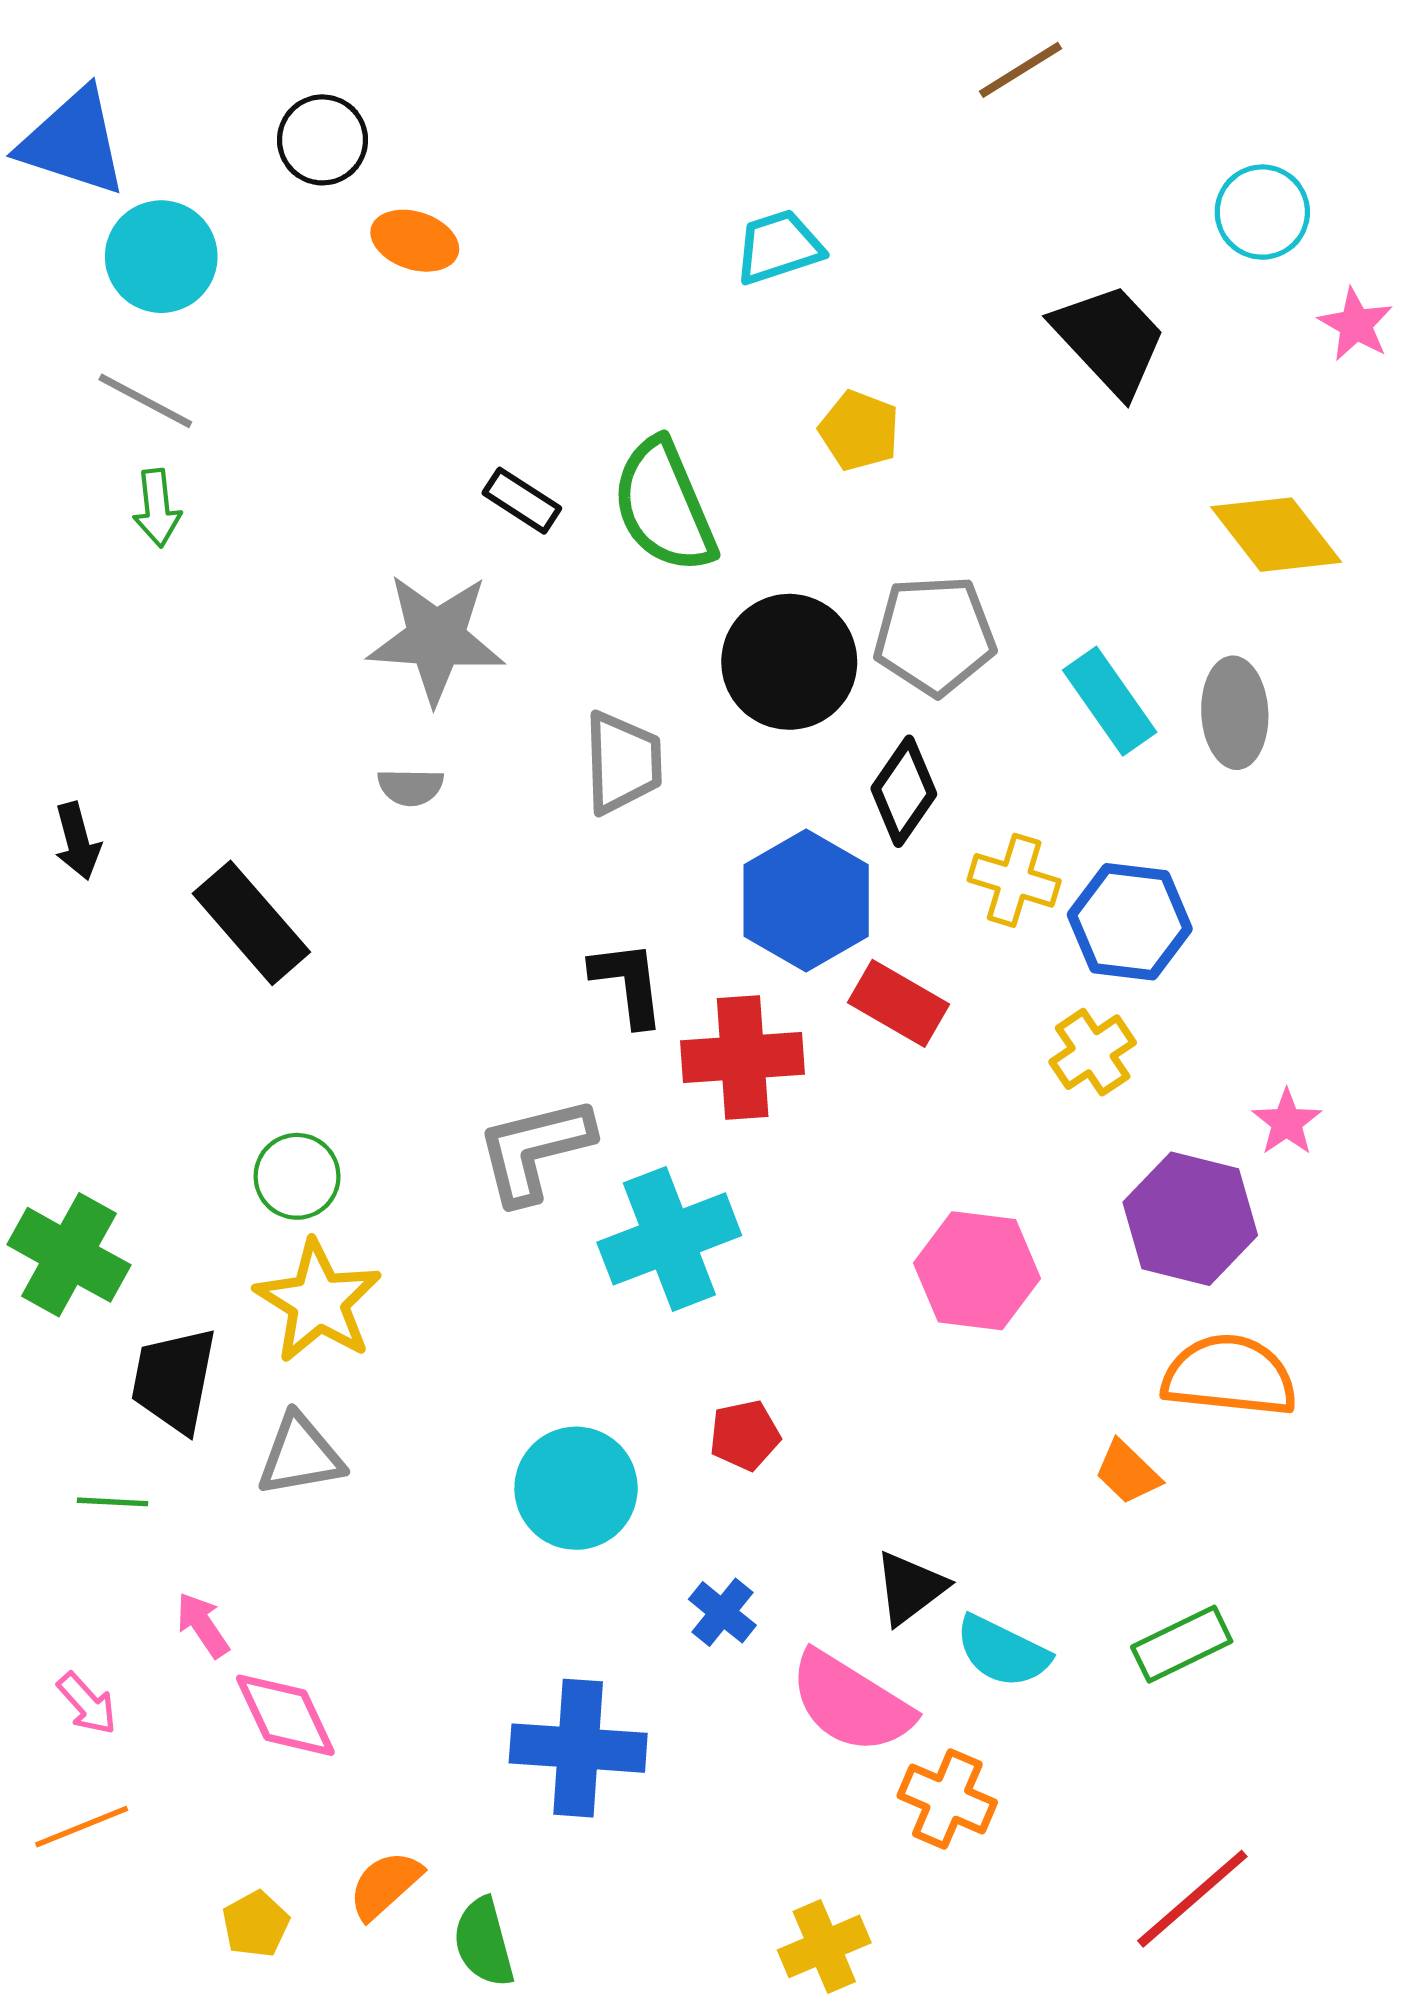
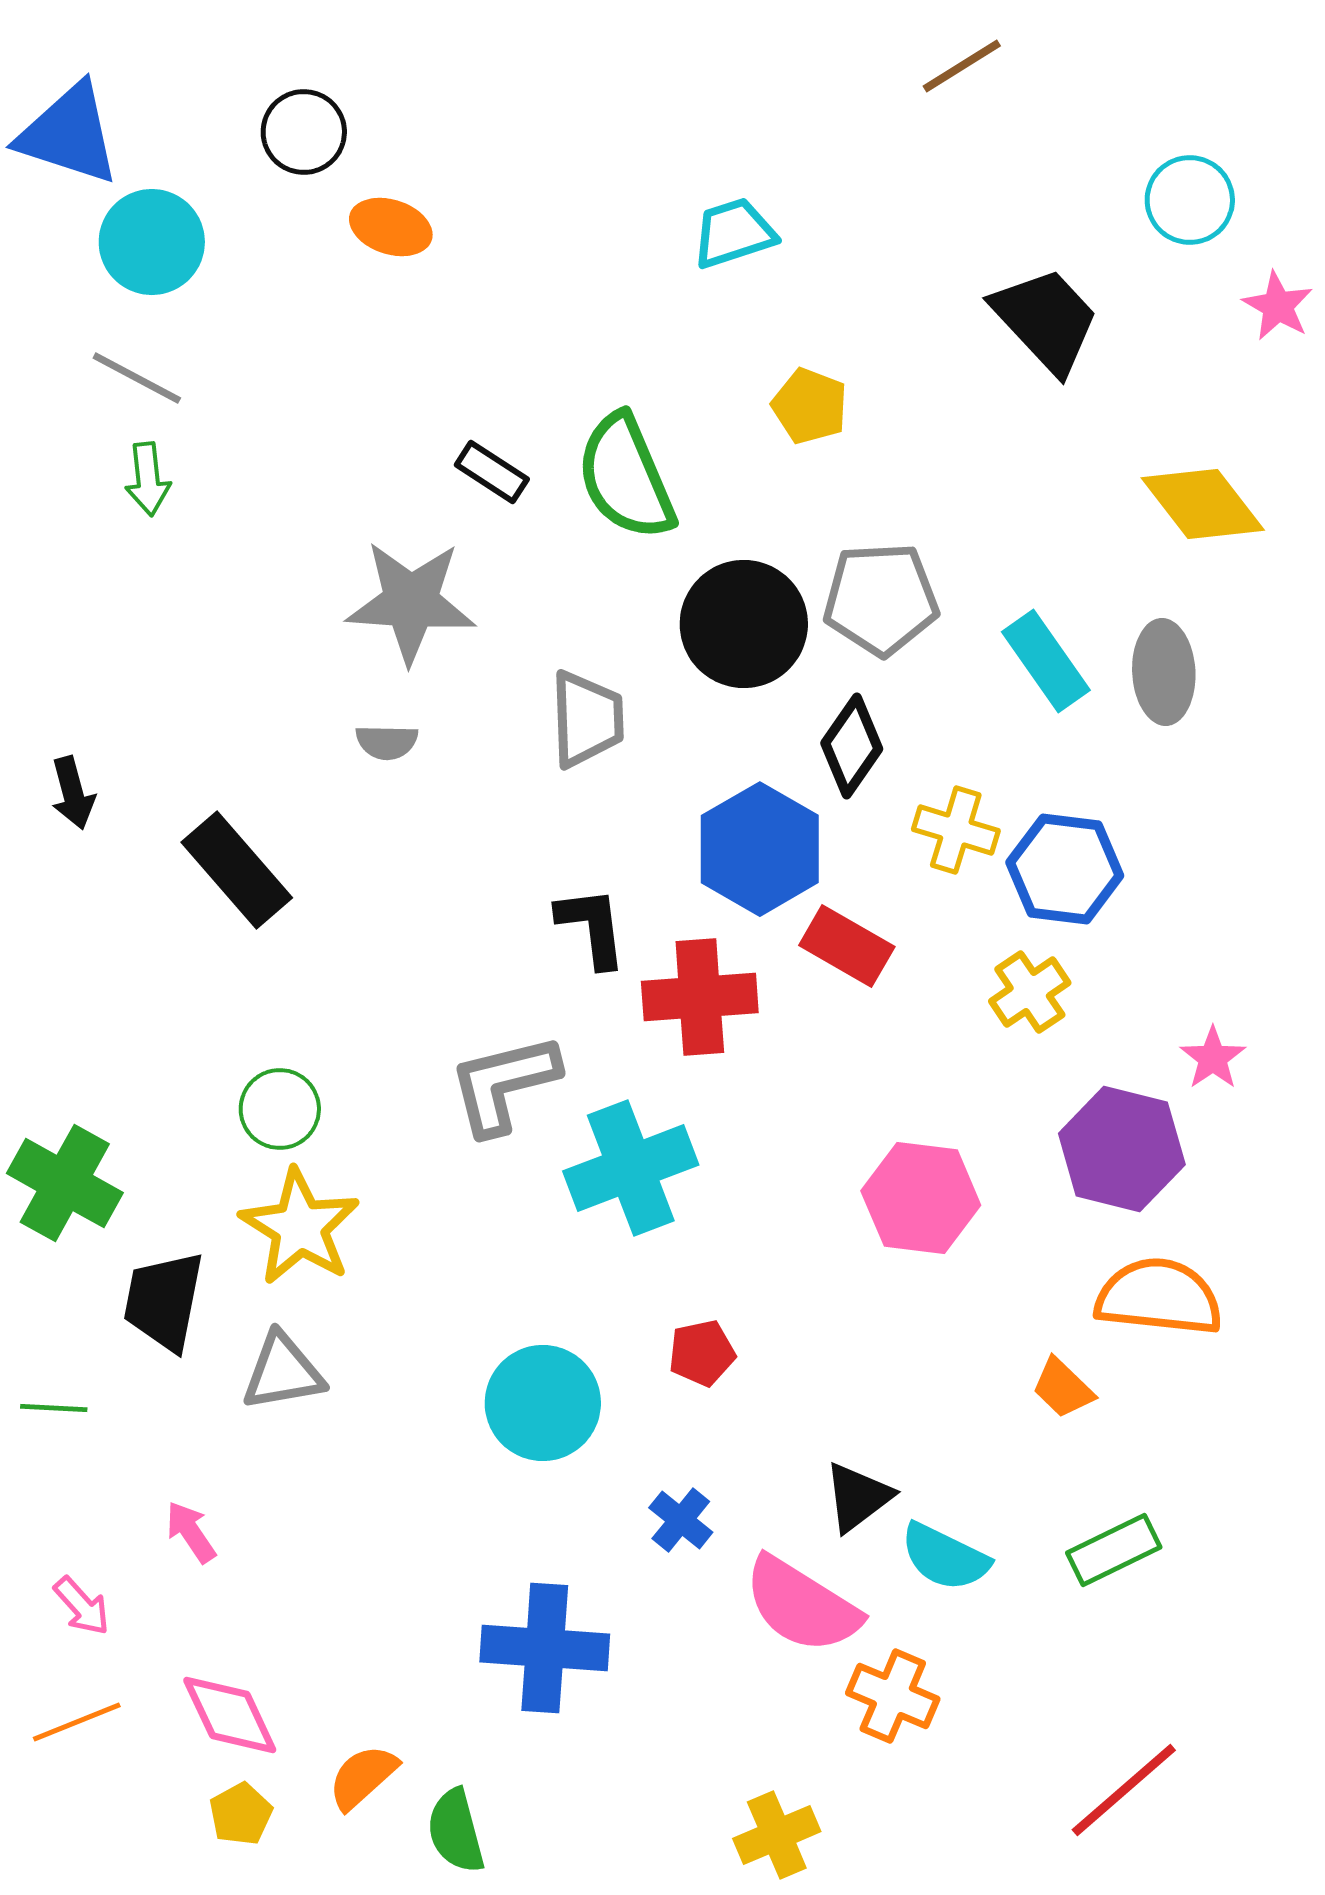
green line: (112, 1502) -> (54, 1408), moved
pink diamond: (285, 1715) -> (230, 1715), moved

